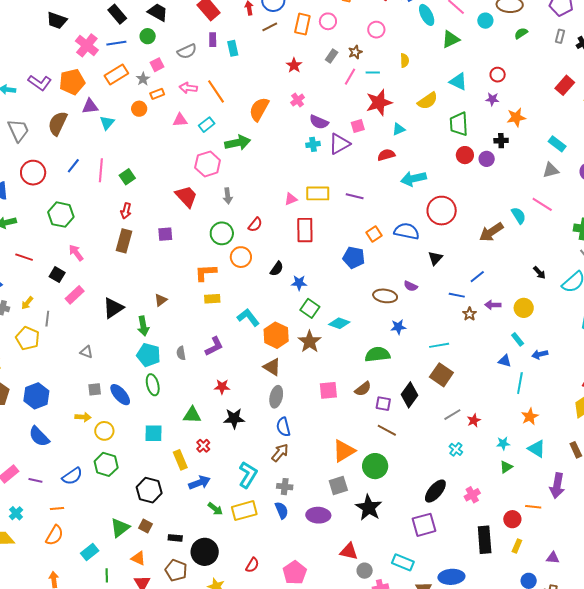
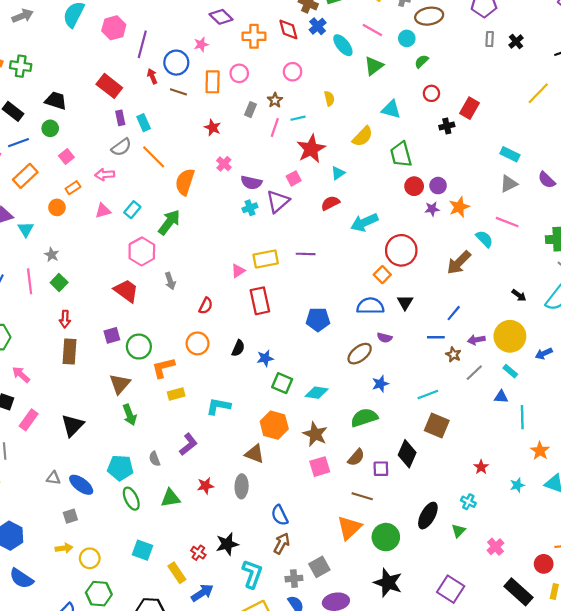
brown line: (270, 27) -> (178, 92), turned 56
green semicircle: (521, 33) -> (422, 61), moved
gray semicircle: (187, 51) -> (121, 147), moved
gray star: (143, 79) -> (52, 255), moved
red rectangle: (565, 85) -> (470, 108), moved
orange line: (216, 91) -> (154, 157), moved
purple star: (492, 99) -> (432, 209), moved
orange star: (516, 117) -> (459, 207), moved
black cross: (501, 141) -> (447, 126), moved
green arrow: (238, 143) -> (169, 222), turned -30
blue semicircle: (407, 231) -> (370, 306), moved
green circle: (222, 233) -> (139, 347), moved
orange square: (374, 234) -> (382, 275), moved
brown ellipse: (385, 296) -> (360, 354), turned -35
brown triangle: (161, 300) -> (120, 384), moved, size x1.5
yellow circle: (524, 308) -> (510, 336), size x1.5
cyan L-shape: (248, 317) -> (218, 406), turned -30
green arrow: (143, 326) -> (130, 415), moved
orange hexagon: (276, 335) -> (274, 425), moved
brown star: (310, 342) -> (315, 434), moved
blue arrow: (540, 354) -> (544, 353), moved
blue ellipse: (120, 395) -> (81, 485), moved
gray ellipse: (276, 397) -> (242, 486), moved
green triangle: (192, 415) -> (170, 498), moved
gray line: (452, 415) -> (474, 373), moved
black star: (234, 419) -> (227, 544), moved
brown line: (387, 430) -> (362, 496), moved
cyan square: (153, 433) -> (143, 550), turned 30
green triangle: (506, 467) -> (458, 531), moved
gray square: (338, 485) -> (319, 567), moved
black ellipse: (435, 491) -> (428, 516), moved
purple square: (424, 525) -> (451, 589), turned -30
black rectangle: (485, 540) -> (518, 592), turned -32

